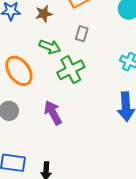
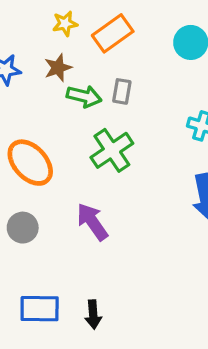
green arrow: (50, 47) -> (84, 96), moved

